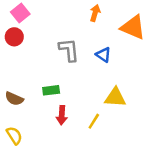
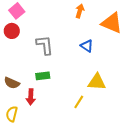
gray L-shape: (69, 50) -> (45, 45), moved
red arrow: (62, 115) -> (31, 97), moved
yellow semicircle: (14, 135) -> (12, 114), turned -133

